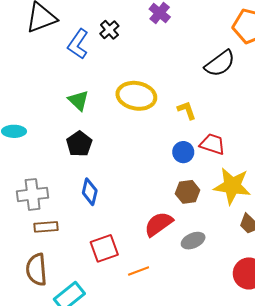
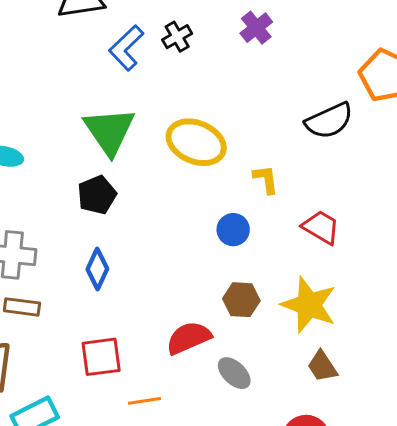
green triangle: (79, 100) -> (109, 131), size x1.6
red trapezoid: (212, 144) -> (321, 227), moved
blue circle: (183, 152) -> (233, 230), moved
gray ellipse: (193, 241) -> (234, 373), turned 55

